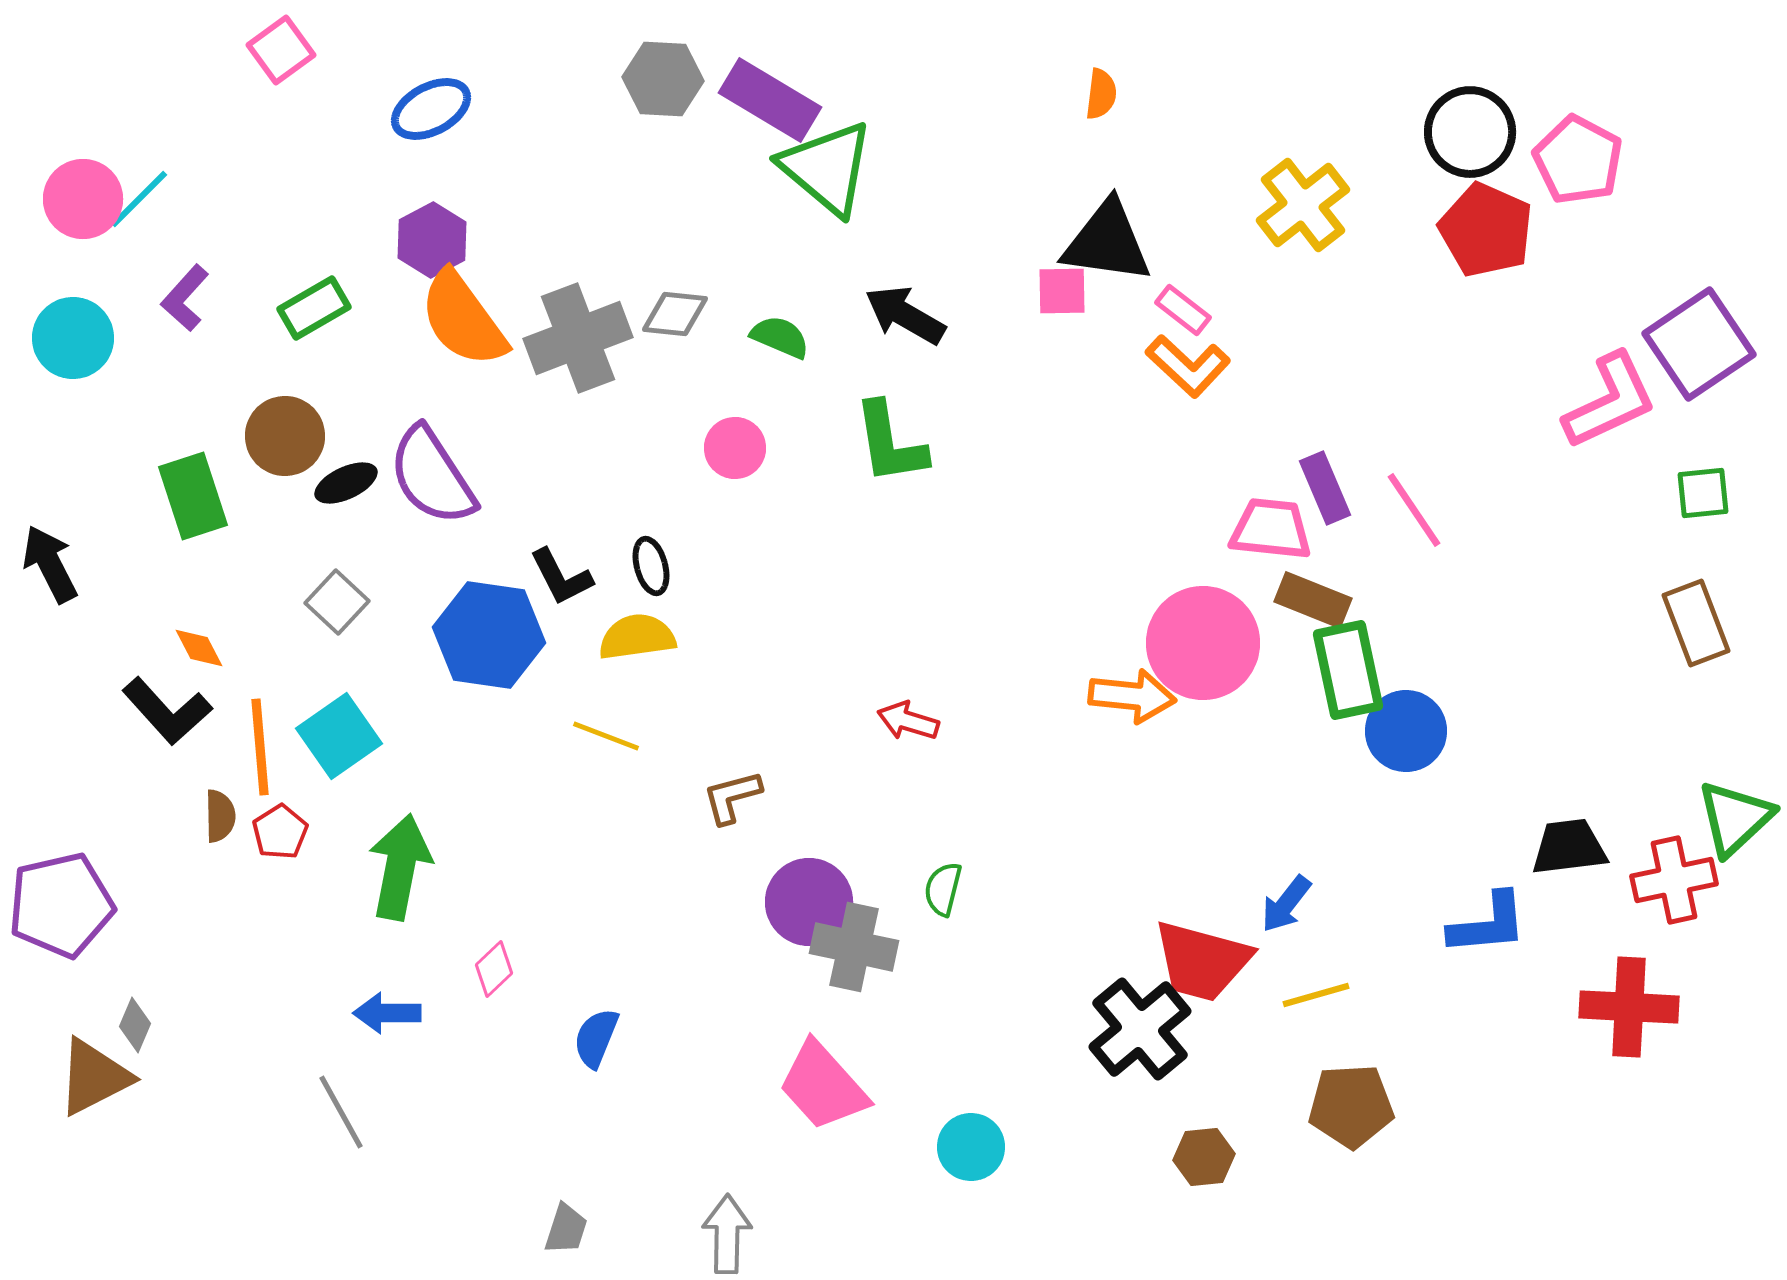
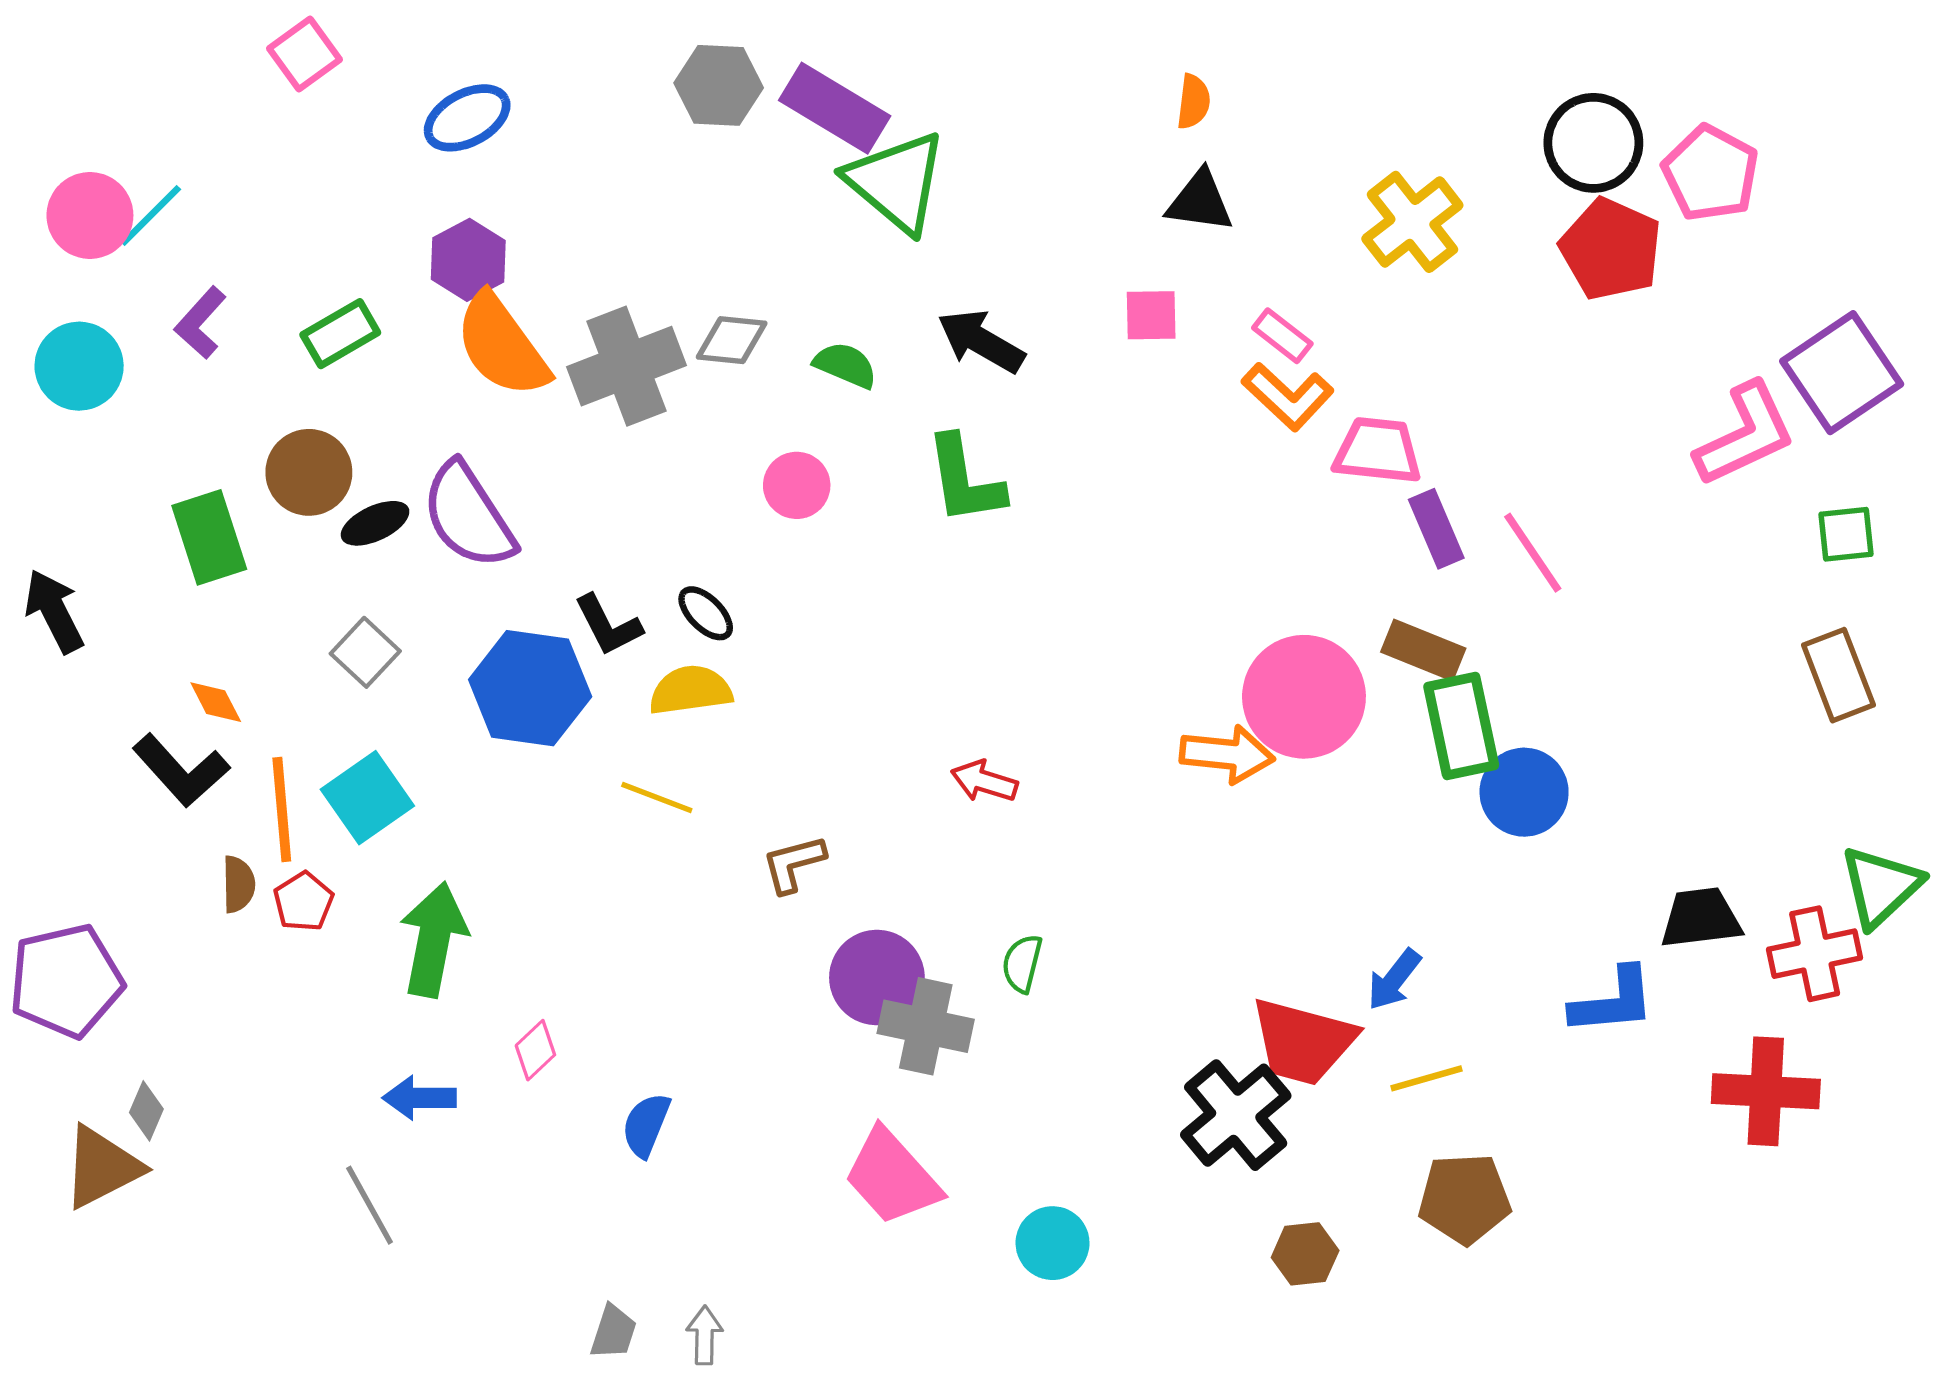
black triangle: (1107, 242) -> (1200, 201), moved, size x0.7
pink trapezoid: (1271, 529) -> (1378, 451), moved
black ellipse: (651, 566) -> (706, 613), turned -30
gray arrow: (727, 1234) -> (705, 1335), moved, size x0.7

